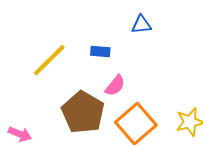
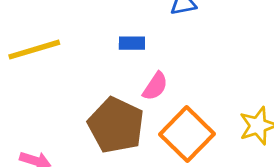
yellow line: (49, 60) -> (34, 50), moved, turned 33

